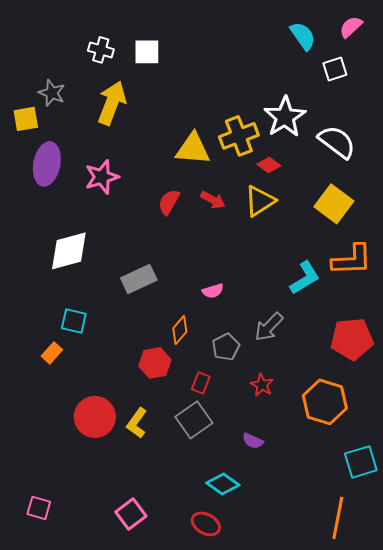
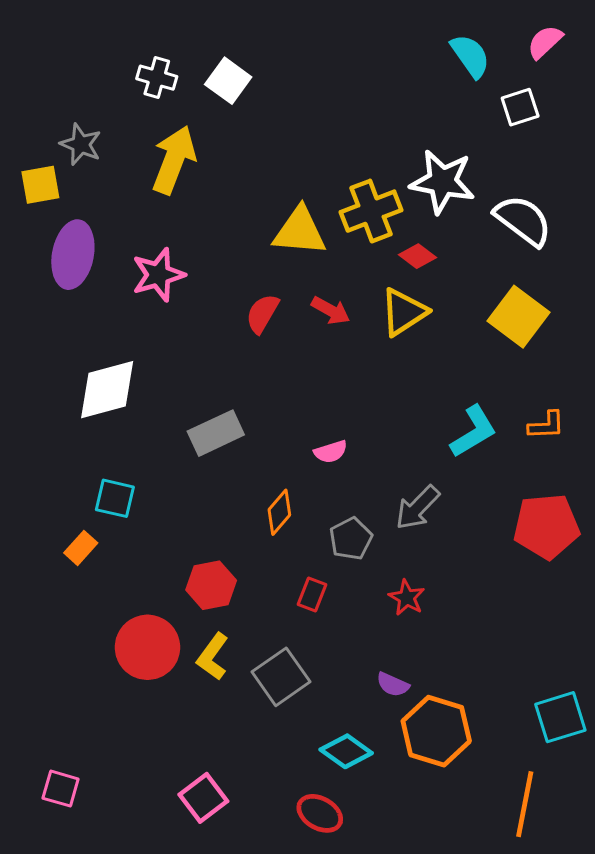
white square: (147, 52) -> (228, 81), turned 36
white star: (285, 117) -> (442, 182), turned -30
orange L-shape: (352, 260) -> (546, 425), moved, size x0.6
red hexagon: (155, 363) -> (211, 585), moved
orange hexagon: (325, 402) -> (436, 731), moved
gray square: (194, 420) -> (281, 677), moved

